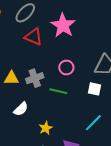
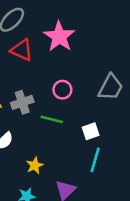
white square: (95, 89) -> (91, 131), moved, turned -32
cyan line: (93, 123) -> (95, 160), turned -30

